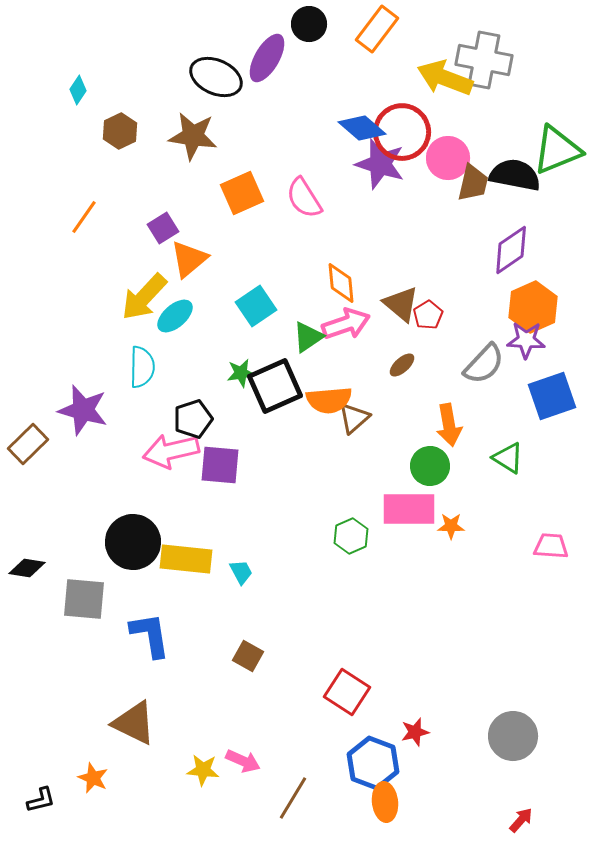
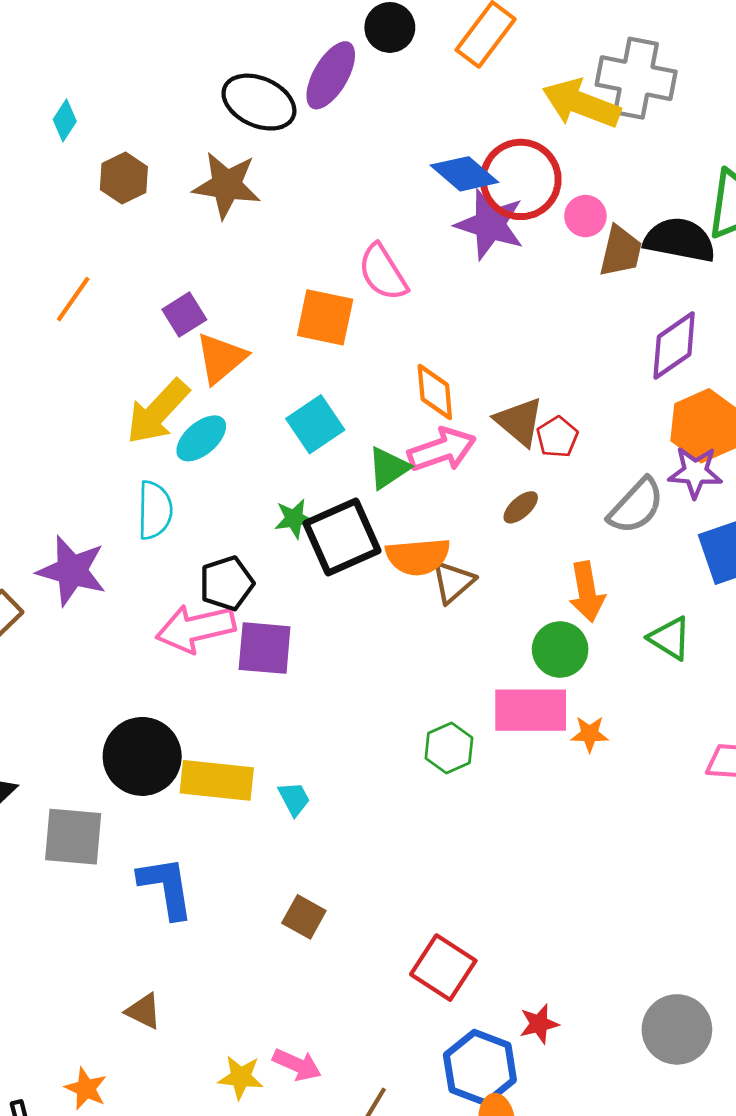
pink circle: (448, 158) -> (585, 216), size x0.7
orange square: (242, 193) -> (325, 317), moved, turned 36
brown triangle: (134, 723) -> (144, 1011), size x0.6

